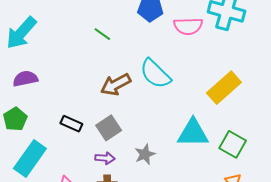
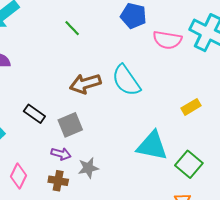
green line: (102, 34) -> (72, 28), moved
yellow rectangle: (224, 88) -> (191, 107), size x0.6
gray star: (145, 154) -> (88, 168), moved

